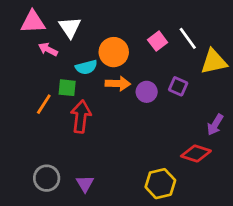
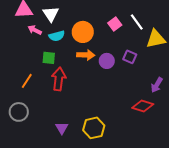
cyan semicircle: (86, 67) -> (57, 36), moved
orange line: (44, 104) -> (27, 81), moved
gray circle: (47, 178) -> (19, 112), moved
yellow hexagon: (160, 184) -> (94, 128), moved

